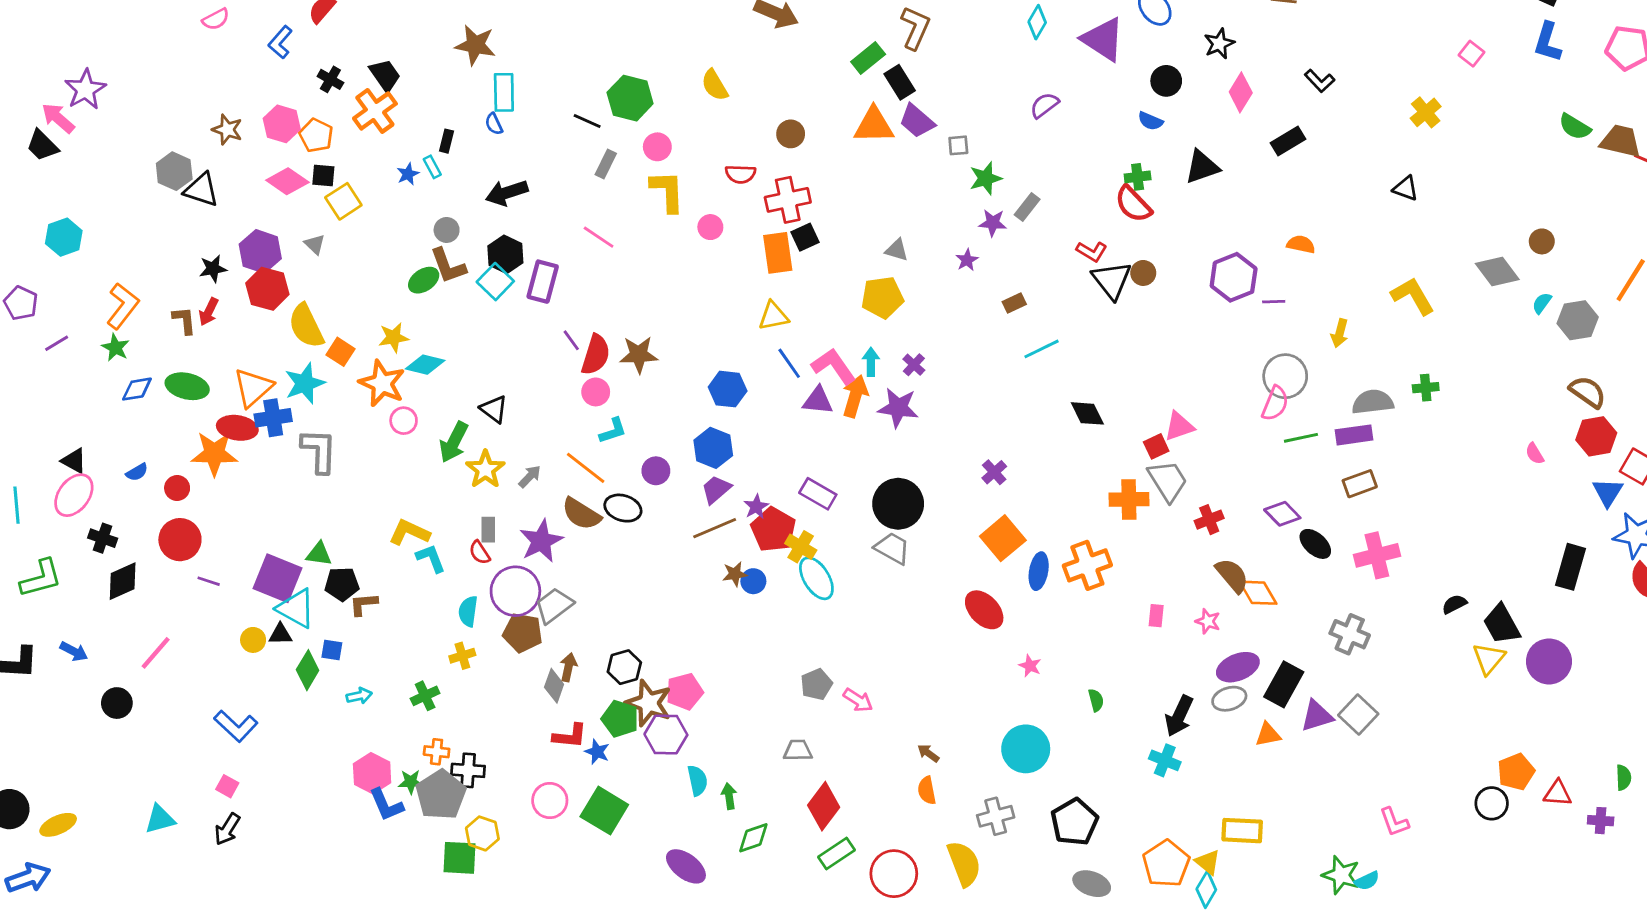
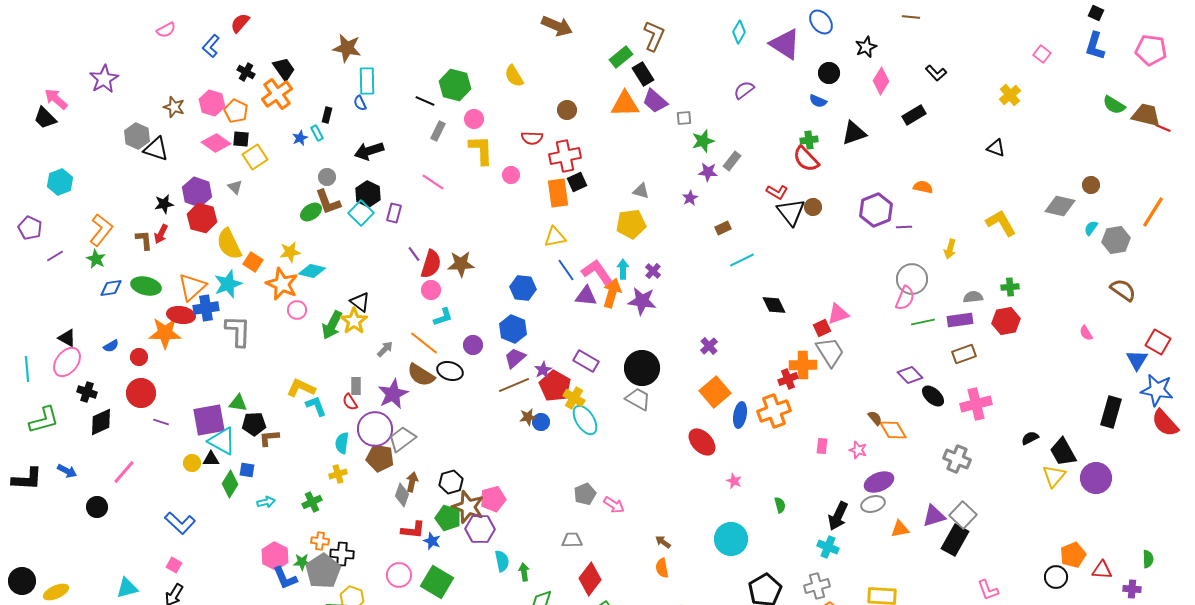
purple star: (85, 89) -> (104, 79), moved
gray diamond: (1497, 272) -> (1060, 206), turned -40
purple rectangle: (543, 282) -> (394, 213), size x0.7
gray semicircle: (1373, 402) -> (973, 297), size x0.7
red hexagon: (1596, 436) -> (1006, 321), moved
yellow star: (485, 469) -> (354, 321), moved
red cross: (1209, 520) -> (788, 379), moved
brown semicircle: (1232, 575) -> (875, 418), size x0.6
purple square: (277, 578) -> (209, 420), turned -32
black rectangle: (1284, 684) -> (955, 540), moved
gray cross: (996, 816) -> (817, 586), moved

